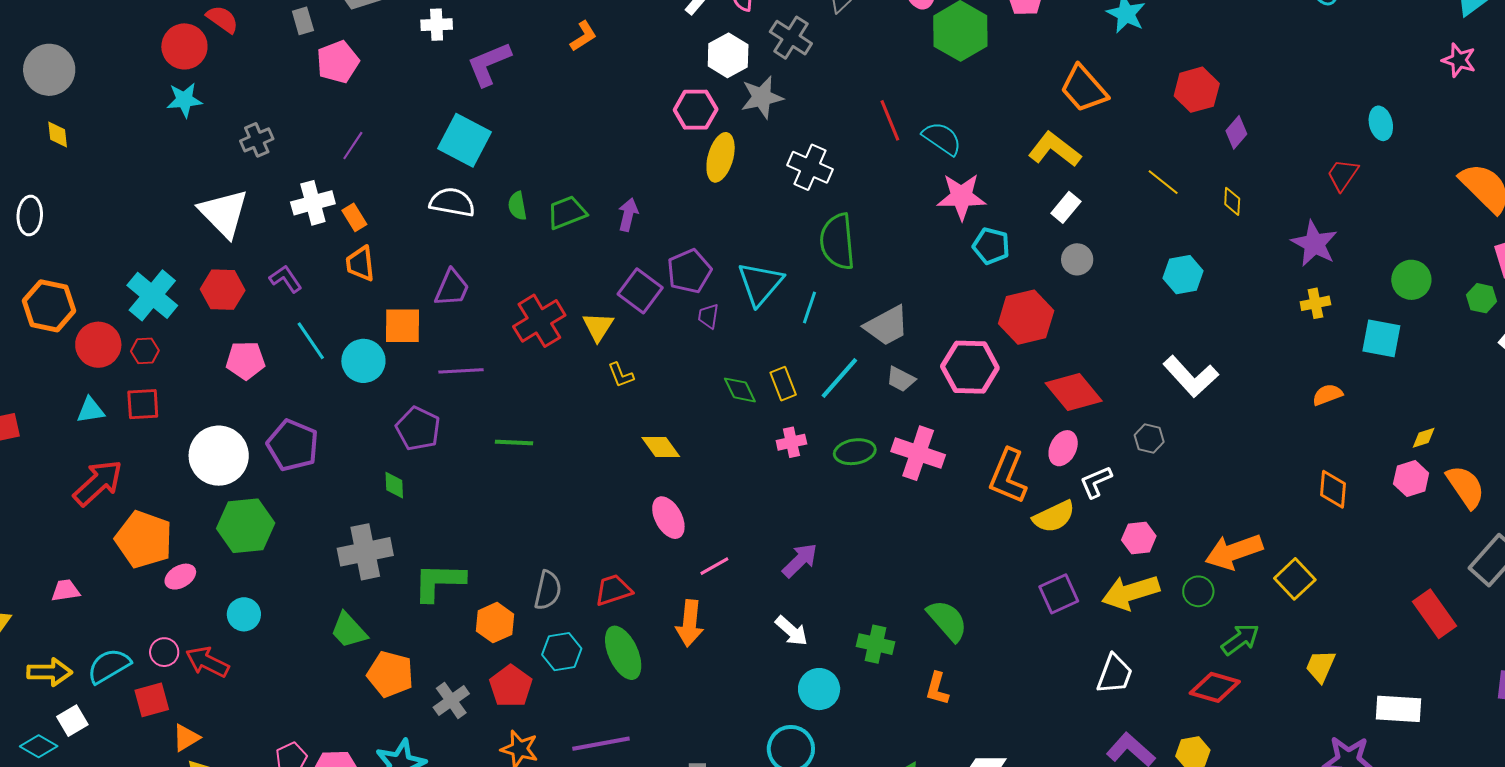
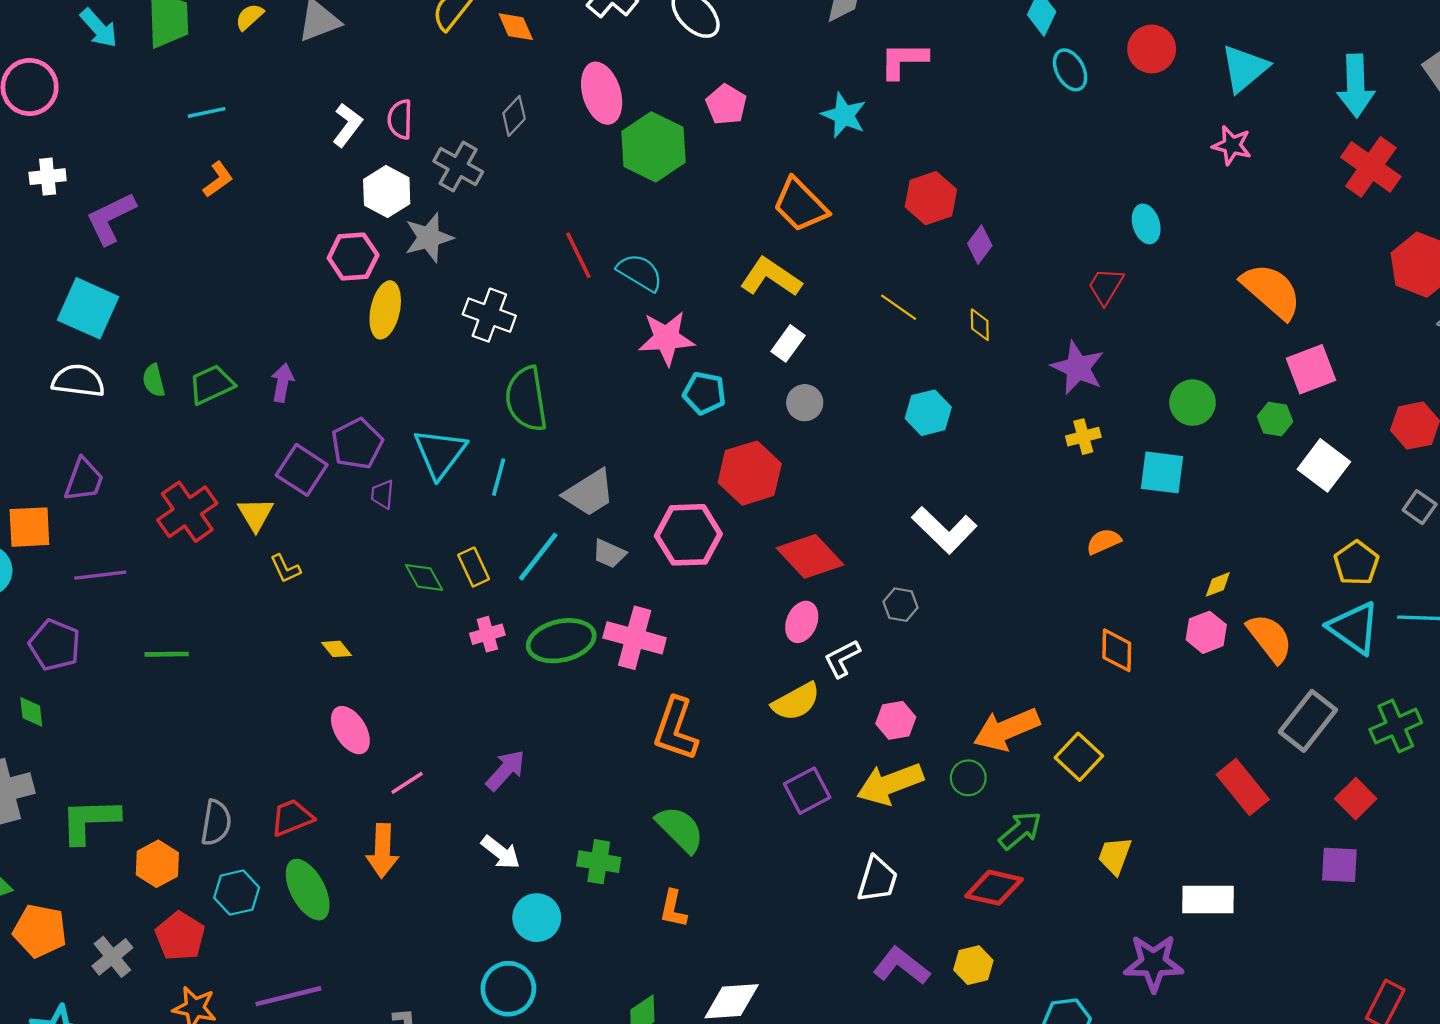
yellow diamond: (661, 447) -> (337, 649), size x0.7
green ellipse: (855, 452) -> (561, 641), size x1.4
orange L-shape: (1008, 476) -> (676, 729), moved

